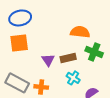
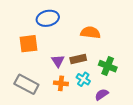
blue ellipse: (20, 18) -> (48, 18), moved
green cross: (94, 52) -> (108, 66), moved
orange cross: (41, 87) -> (61, 83), moved

